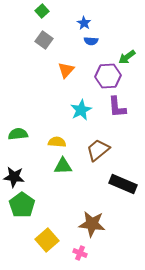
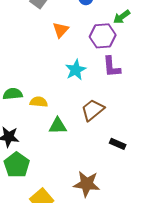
yellow semicircle: (57, 142) -> (39, 102), moved
black rectangle: (123, 184) -> (118, 144), size x0.6

